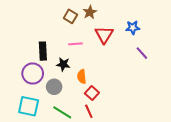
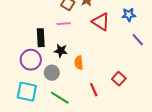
red triangle: (104, 35) -> (101, 22), turned -30
pink line: (76, 44) -> (64, 24), moved
red square: (92, 93) -> (119, 79), moved
red line: (89, 111) -> (94, 90), moved

